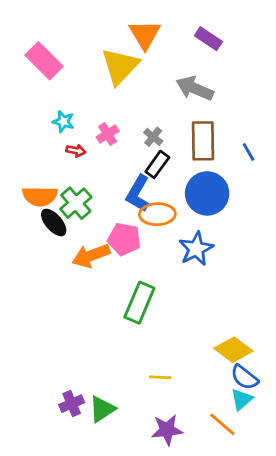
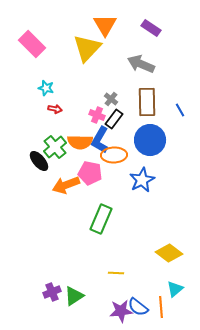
pink cross: (108, 134) -> (97, 115), moved, turned -35
orange semicircle: (40, 196) -> (80, 142), moved
blue semicircle: (244, 377) -> (138, 307), moved
orange line: (222, 424) -> (161, 307), turned 45

